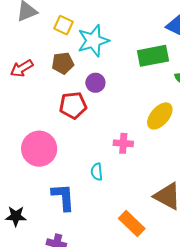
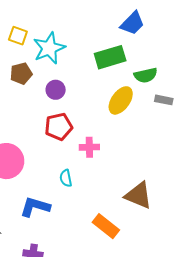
red pentagon: (73, 105) -> (59, 127), moved
yellow ellipse: (160, 116) -> (121, 100), moved
blue L-shape: (63, 197) -> (35, 207), turned -64

